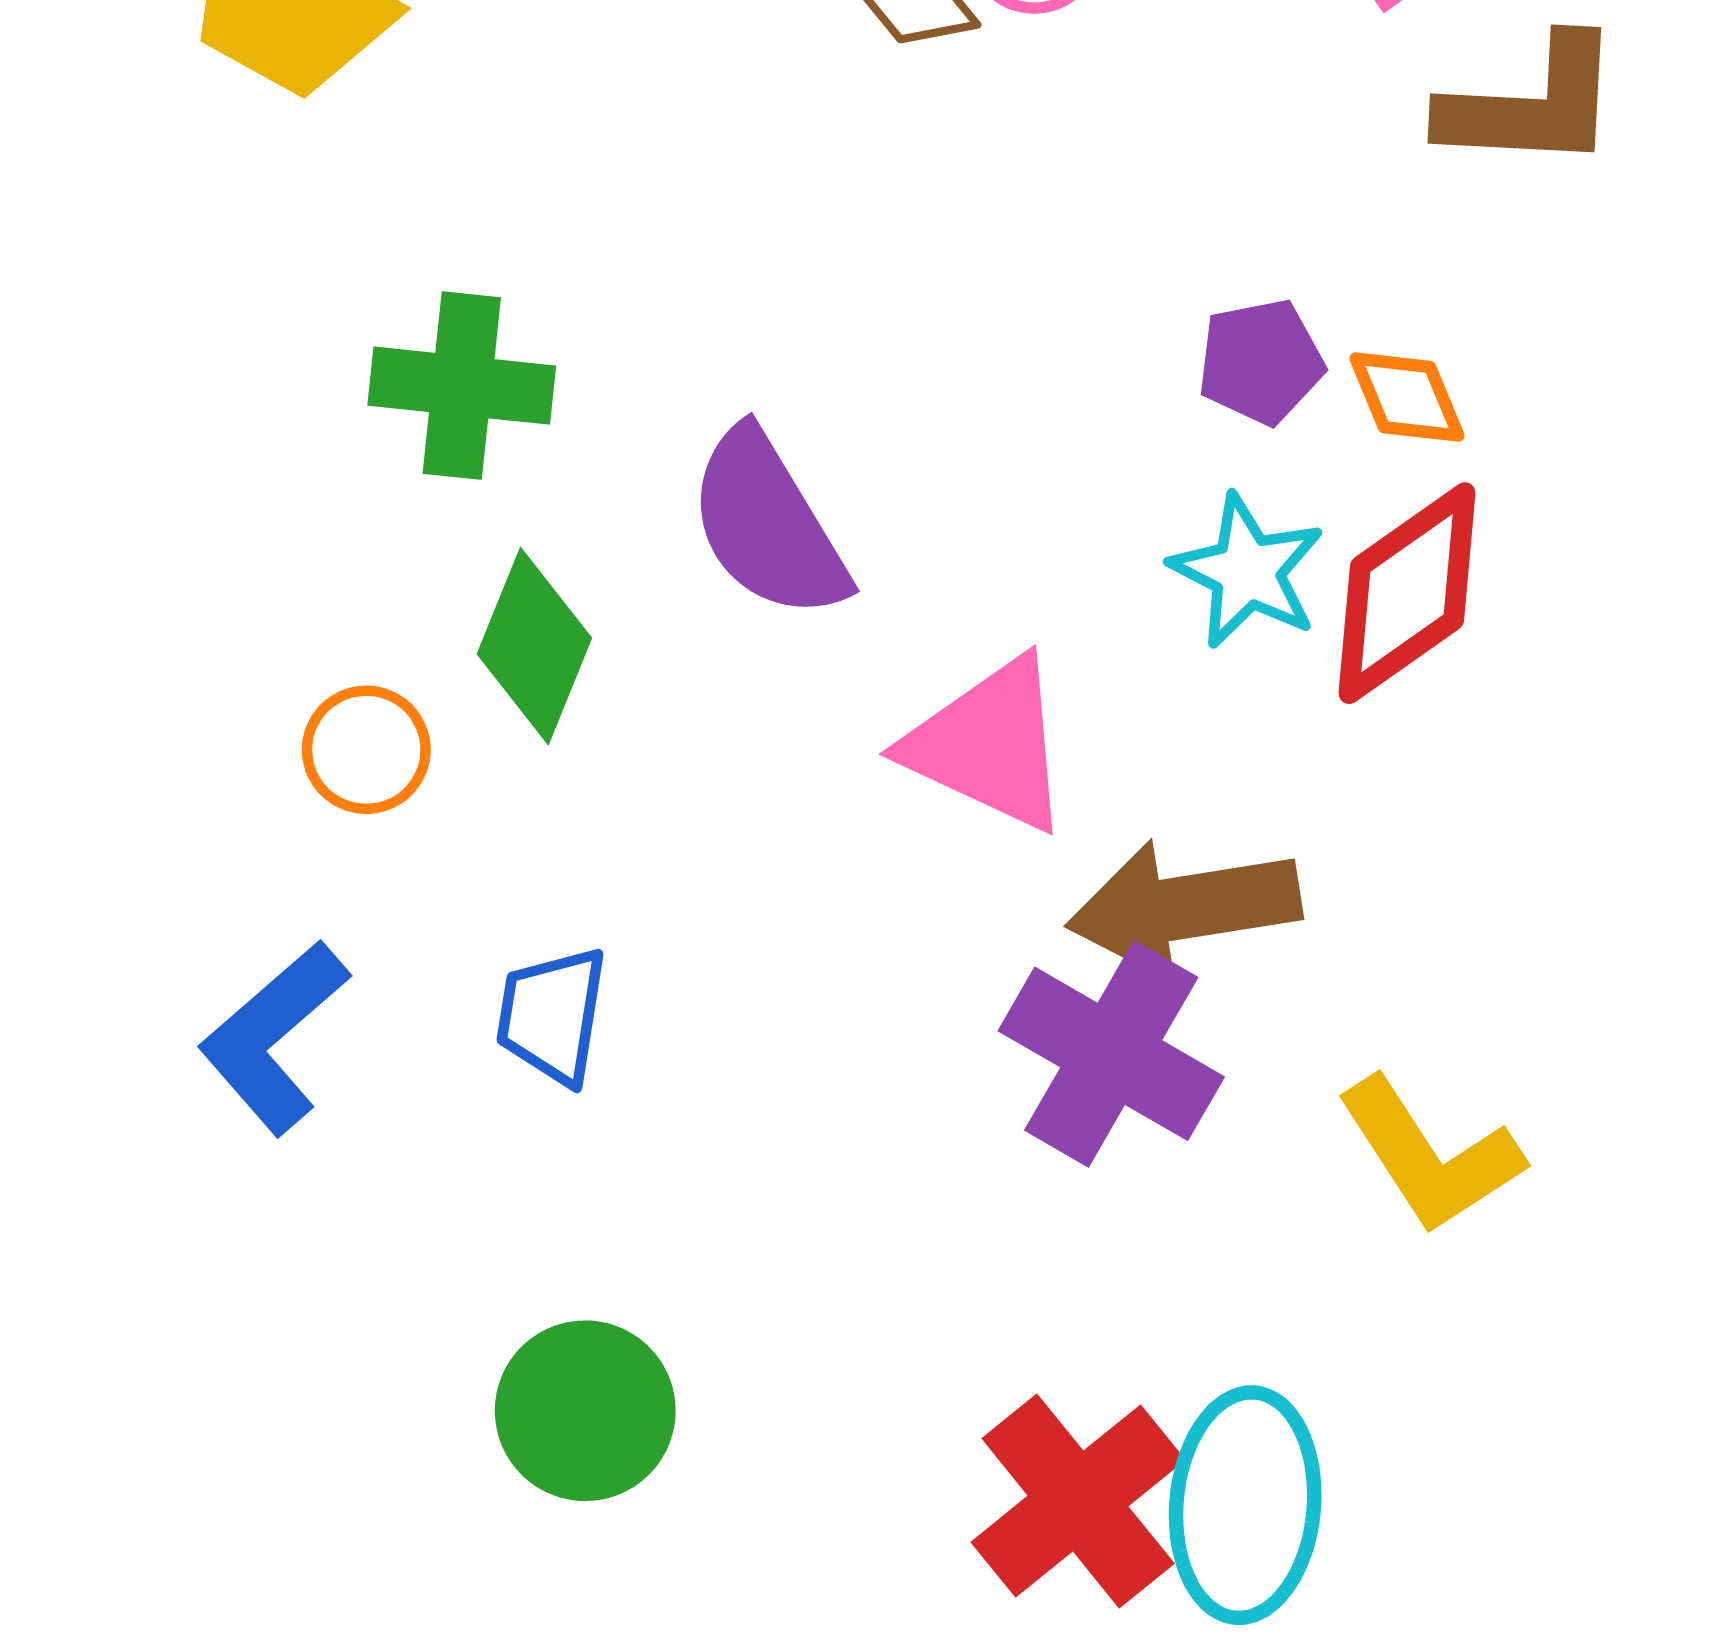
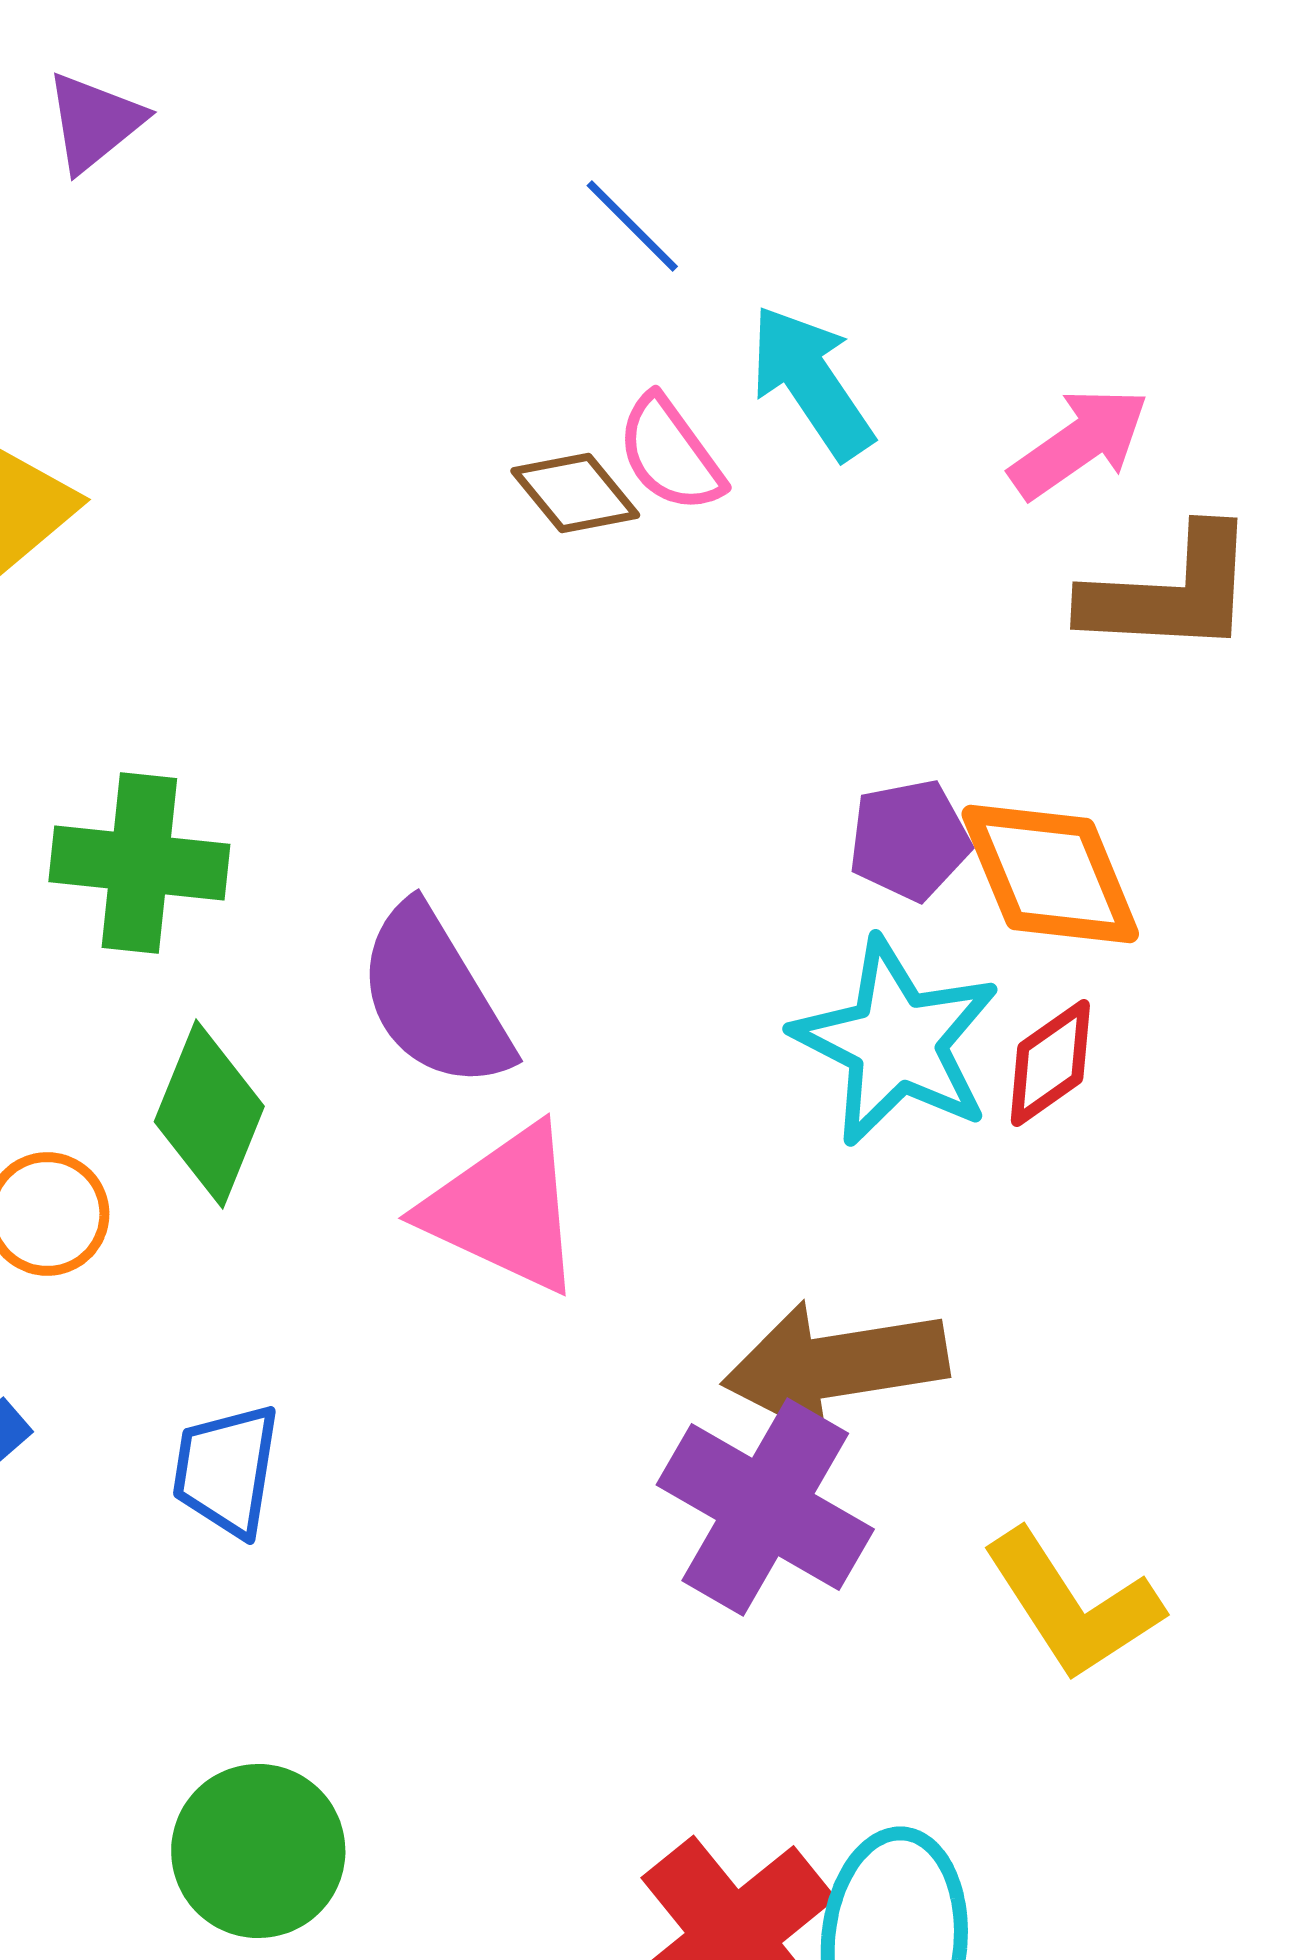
orange diamond: (1407, 397) -> (1050, 874), size x1.6
cyan star: (1247, 571) -> (896, 1042), size x1.4
red diamond: (1407, 593) -> (1050, 1063), size x0.6
pink triangle: (989, 745) -> (504, 1209), moved

